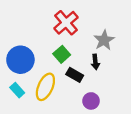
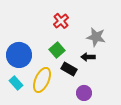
red cross: (66, 23) -> (61, 21), size x0.7
gray star: (104, 40) -> (96, 37), turned -30
black arrow: (95, 62) -> (88, 57), turned 96

